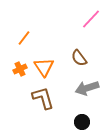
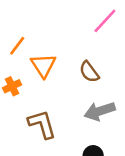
orange triangle: (44, 67) -> (43, 65), moved

